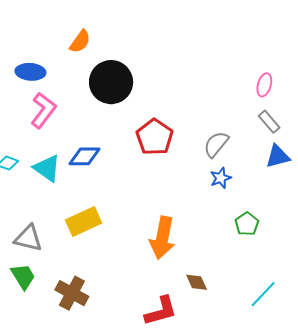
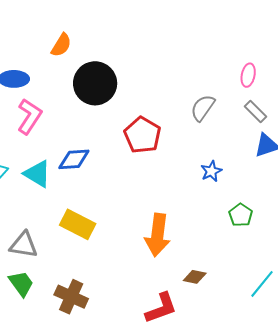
gray semicircle: (216, 144) -> (203, 108), moved
yellow rectangle: (84, 222) -> (78, 224), turned 56
brown diamond: (197, 282) -> (195, 277), turned -50

